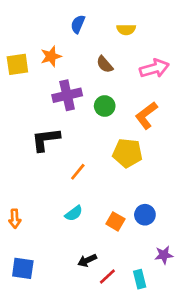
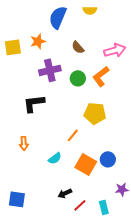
blue semicircle: (78, 24) -> (58, 17), size x1.6
yellow semicircle: (126, 30) -> (90, 10), moved
orange L-shape: (146, 115) -> (101, 76), moved
orange line: (78, 172) -> (73, 135), moved
orange arrow: (15, 219) -> (24, 143), moved
orange square: (115, 221) -> (86, 164), size x1.5

